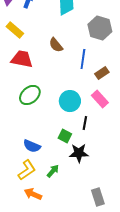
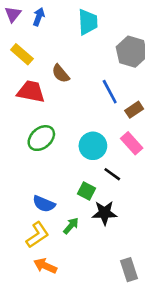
brown semicircle: (56, 45) -> (61, 74), moved
blue line: (83, 59) -> (110, 92), turned -36
black line: (85, 123) -> (112, 174), turned -64
green arrow: (53, 171) -> (71, 226), moved

